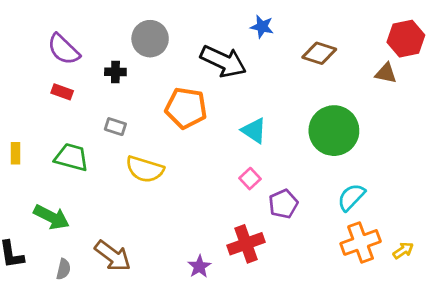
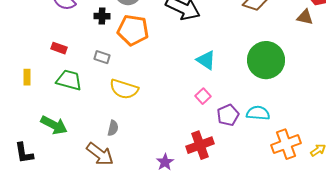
red rectangle: (62, 92) -> (59, 48), moved
orange pentagon: (186, 108) -> (133, 30), moved
cyan semicircle: (351, 197) -> (258, 113), moved, turned 50
gray semicircle: (63, 269) -> (113, 128), moved

